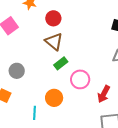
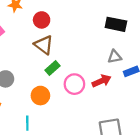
red arrow: (104, 94) -> (102, 81), moved, turned -138
orange circle: (54, 98) -> (40, 96), moved

